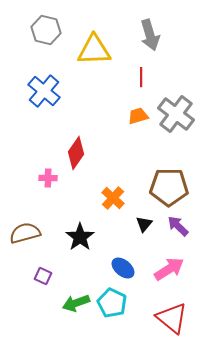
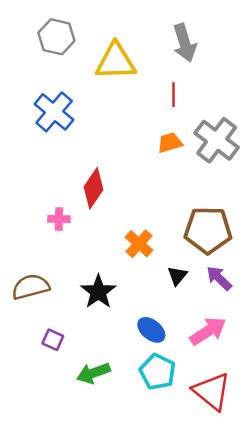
cyan pentagon: (112, 303) -> (157, 372), moved

